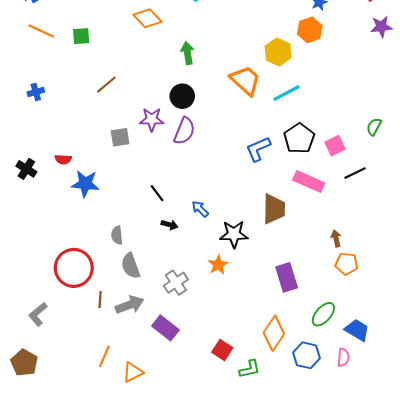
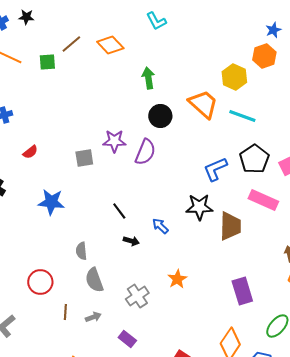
brown line: (106, 85) -> (71, 44), moved
cyan line: (287, 93) -> (242, 116), turned 48
black circle: (182, 96) -> (160, 116), moved
red semicircle: (63, 159) -> (30, 152), moved, turned -42
black star: (234, 234) -> (199, 207), moved
red circle: (74, 268) -> (40, 282), size x0.7
gray arrow: (130, 305) -> (93, 317), size x0.6
purple rectangle: (165, 328) -> (127, 339), size x0.7

